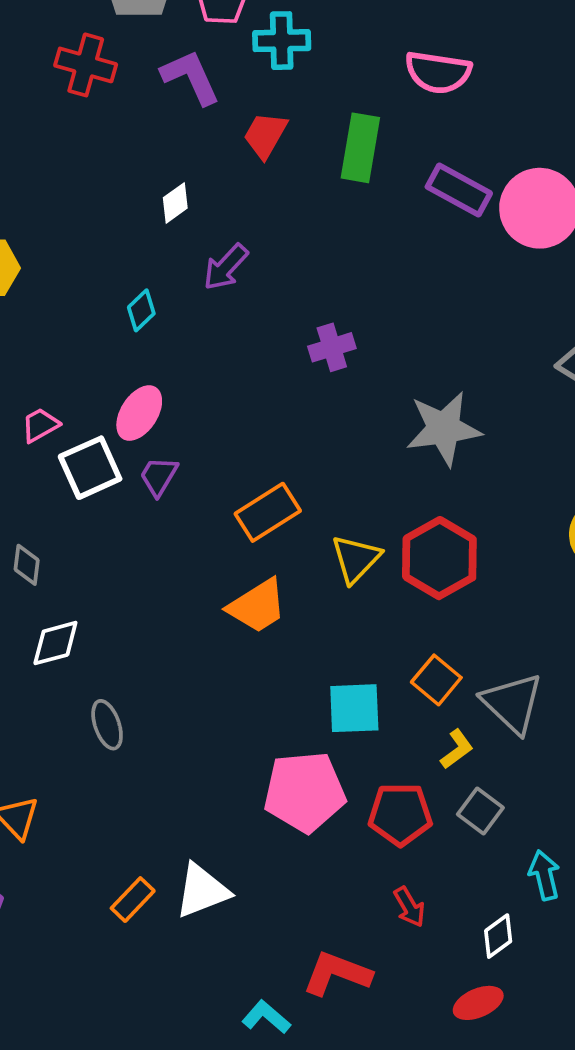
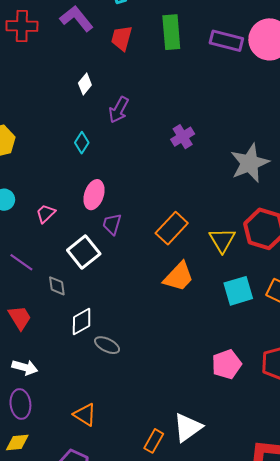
white square: (90, 468) -> (84, 252), moved
cyan square: (354, 708) -> (238, 291), moved
gray ellipse: (107, 725) -> (107, 345), moved, turned -30
pink pentagon: (305, 792) -> (227, 364), size x0.7

